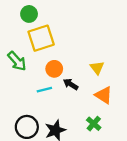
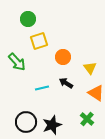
yellow square: (41, 38) -> (39, 41), size x0.7
orange circle: (54, 69) -> (63, 57), moved

